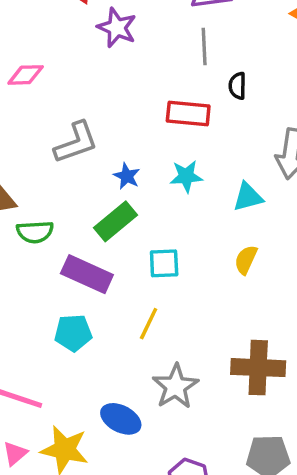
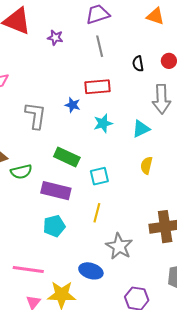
purple star: (117, 28) -> (55, 38), moved, size x0.7
black semicircle: (237, 86) -> (138, 64), moved
gray L-shape: (76, 143) -> (36, 116), turned -52
blue star: (127, 176) -> (73, 105), moved
green rectangle: (116, 221) -> (67, 157), turned 75

